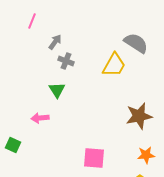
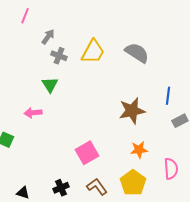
gray semicircle: (136, 43) -> (137, 53), moved
yellow trapezoid: (114, 65) -> (93, 52), moved
pink square: (94, 158) -> (87, 153), turned -35

